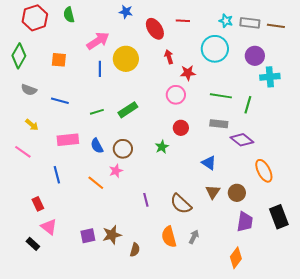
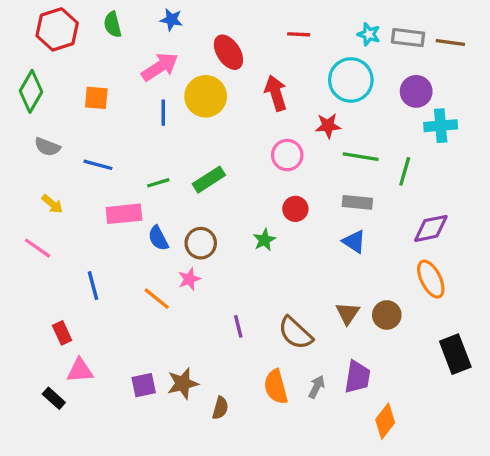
blue star: (126, 12) -> (171, 20), moved
red ellipse: (155, 29) -> (228, 52), moved
red arrow: (169, 57) -> (276, 93), size x1.5
red star: (188, 73) -> (328, 126), moved
pink rectangle: (68, 140) -> (124, 214), moved
purple diamond: (242, 140) -> (431, 228), moved, turned -50
blue triangle: (209, 163) -> (354, 242), moved
purple trapezoid: (245, 222) -> (357, 377), moved
pink triangle: (49, 227) -> (80, 370), turned -42

